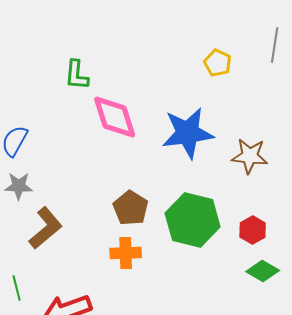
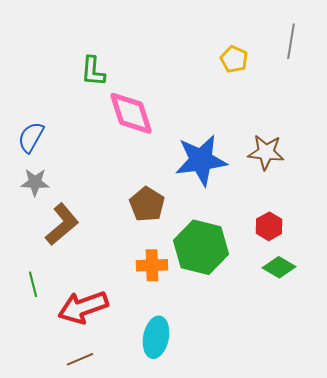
blue star: (188, 133) -> (201, 160), moved
green hexagon: (193, 220) -> (201, 247), moved
orange cross: (126, 253) -> (152, 265), moved

